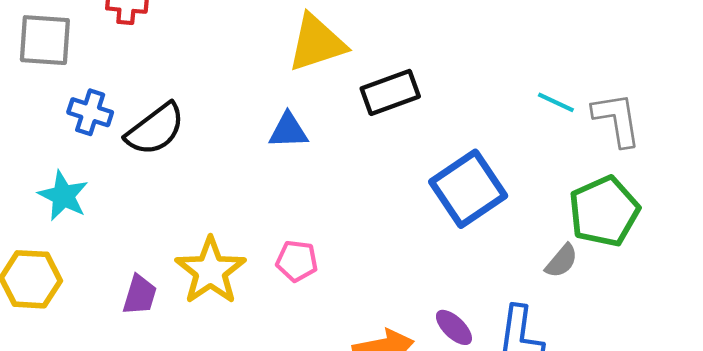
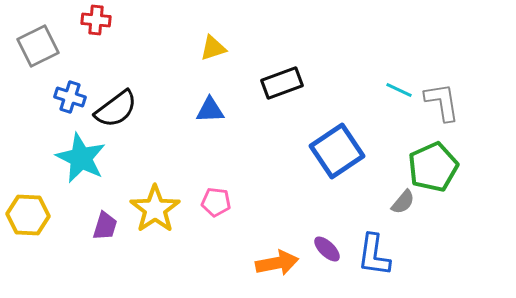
gray square: (45, 40) -> (38, 46), turned -30
yellow triangle: (317, 43) -> (213, 48), moved, size x0.6
cyan star: (63, 196) -> (81, 158), moved, size x1.4

